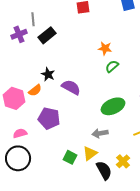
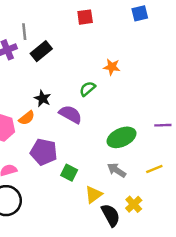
green semicircle: (112, 66) -> (87, 89), moved
gray arrow: (100, 133) -> (117, 170), moved, turned 42
green square: (70, 157) -> (69, 173), moved

